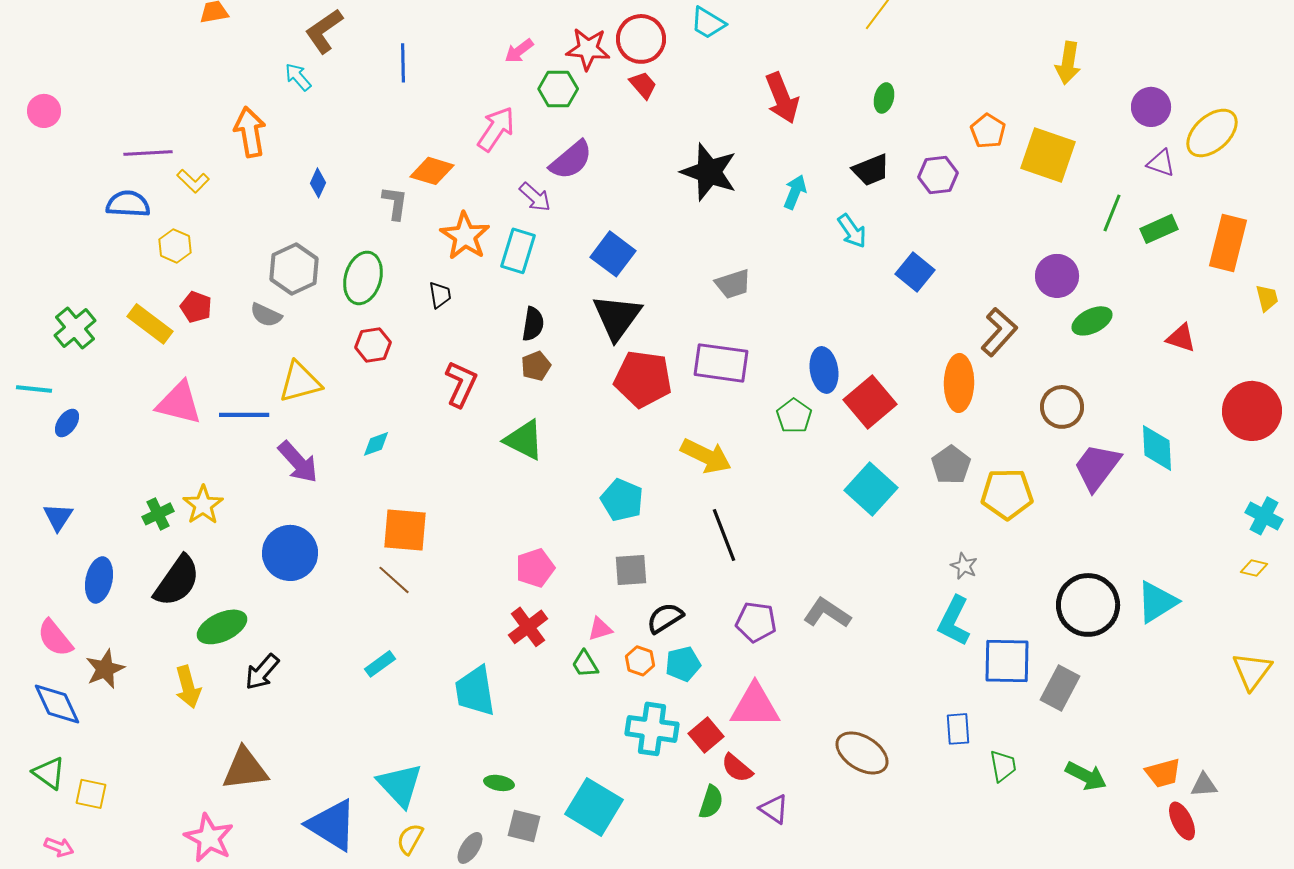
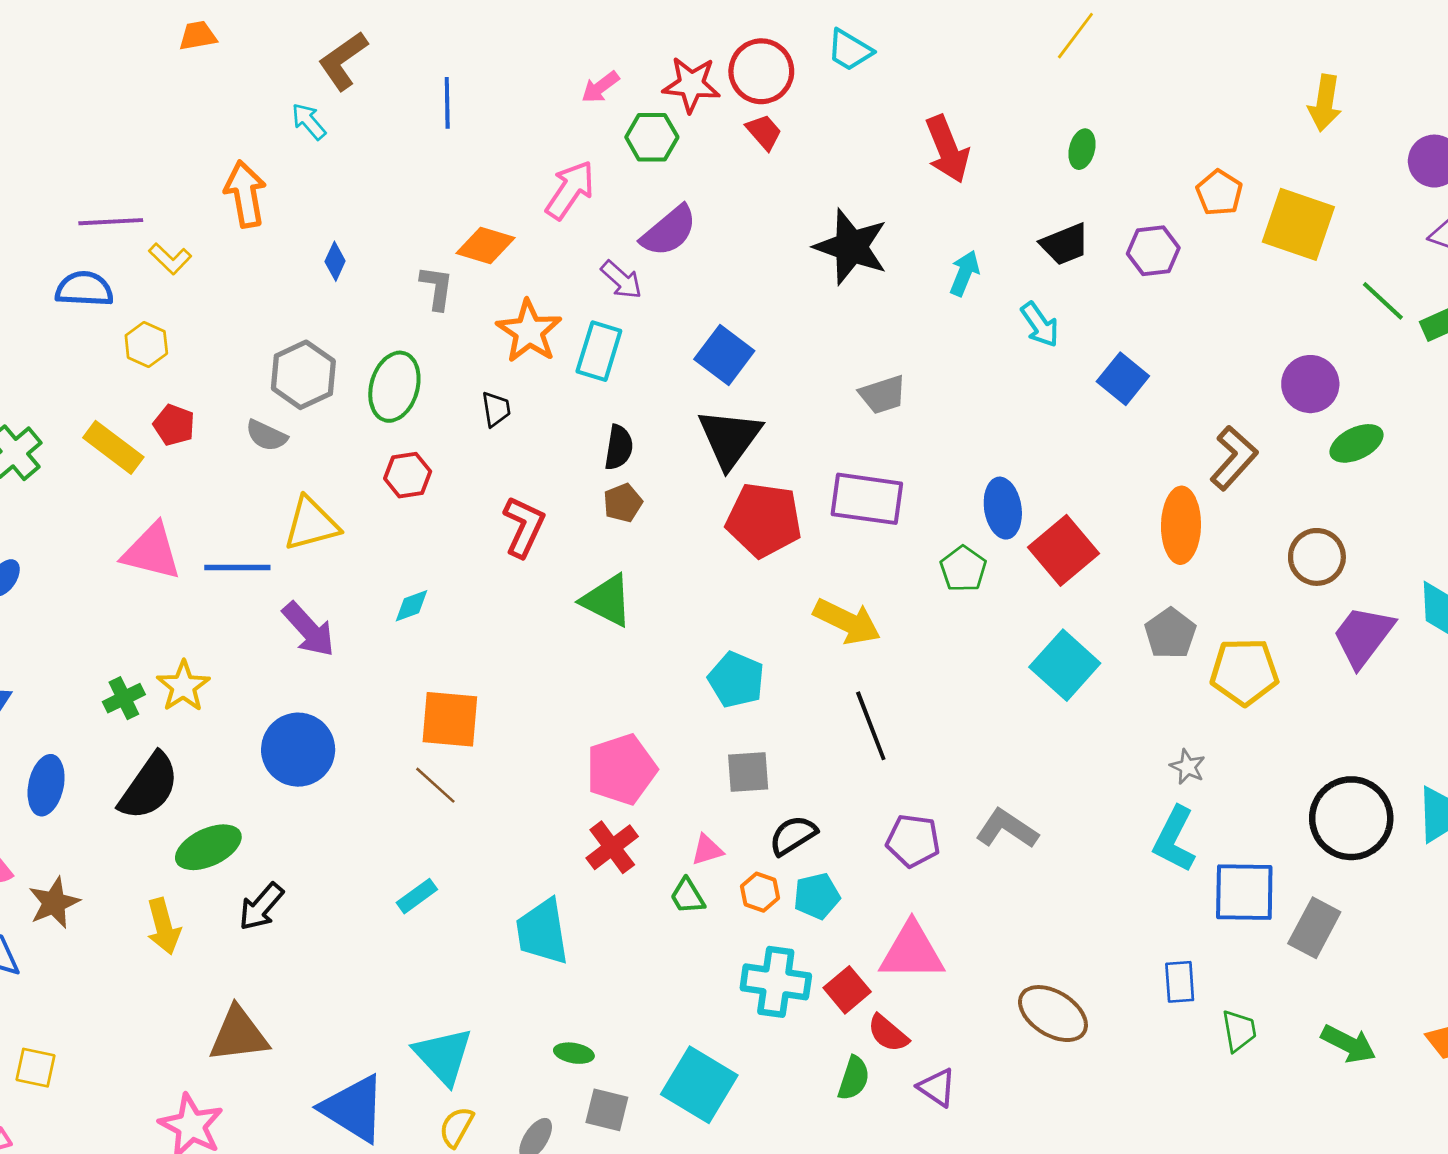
green line: (1112, 213) -> (1383, 301), turned -69
pink pentagon: (535, 568) -> (621, 769), size x1.4

